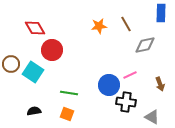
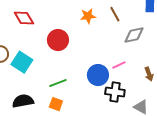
red circle: (52, 50) -> (58, 40), moved
green line: (69, 93) -> (58, 83), turned -30
black semicircle: (34, 111) -> (23, 101), size x1.5

